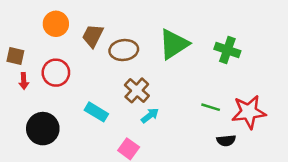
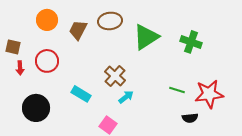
brown ellipse: (124, 50) -> (110, 21), moved

